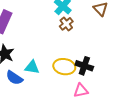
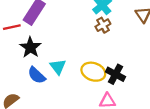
cyan triangle: (32, 67) -> (58, 67), turned 35

